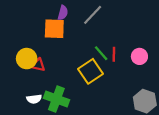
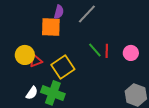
red triangle: (38, 65) -> (36, 61), turned -32
yellow square: (90, 71) -> (63, 67), moved
white semicircle: (34, 99) -> (32, 93), turned -48

